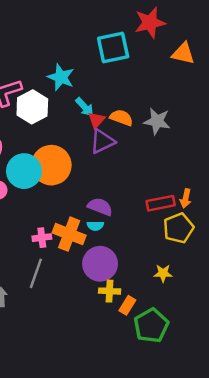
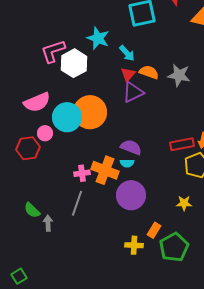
cyan arrow: (85, 107) -> (127, 53), moved
yellow cross: (110, 291) -> (134, 245), moved

